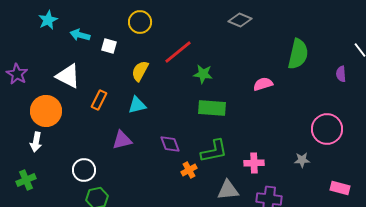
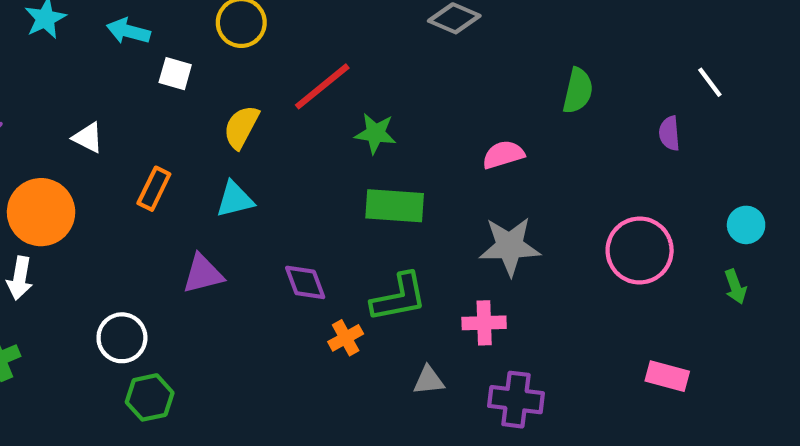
cyan arrow: (80, 35) -> (128, 31), moved
green semicircle: (298, 54) -> (578, 91), size x0.7
white triangle: (68, 76) -> (88, 138), size x0.6
gray star: (302, 160) -> (510, 246), moved, size x1.8
gray triangle: (228, 190) -> (429, 380), size x0.7

